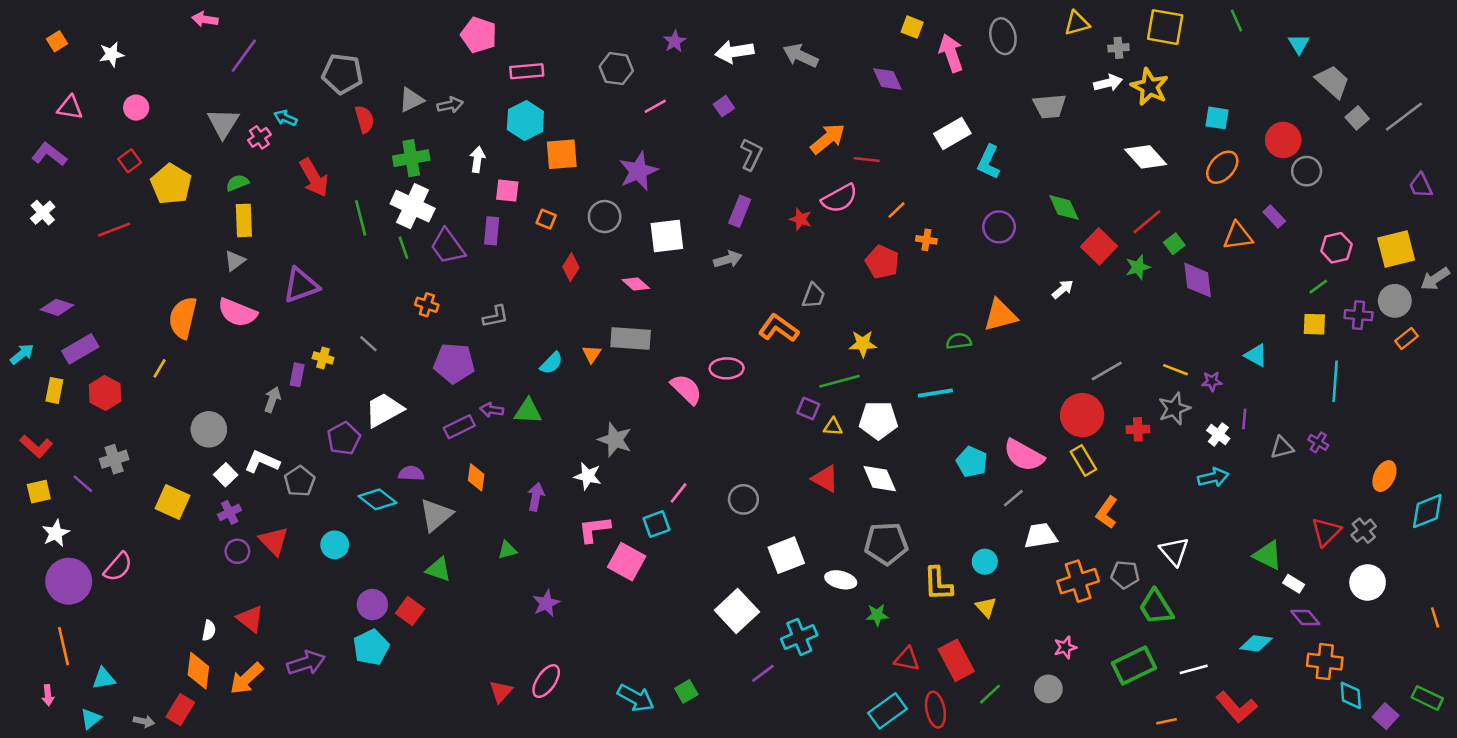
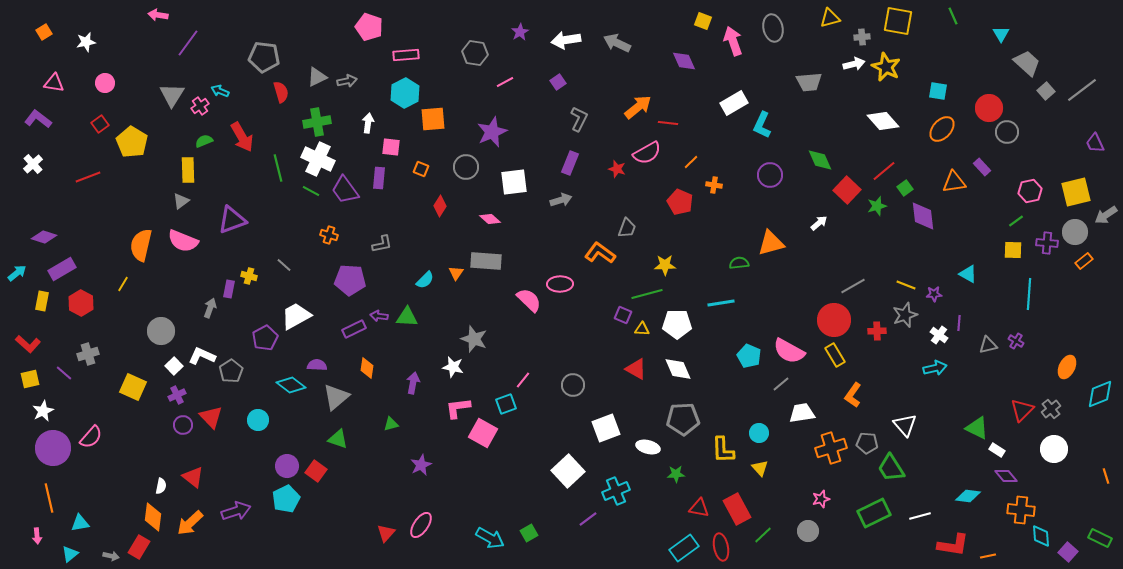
green semicircle: (237, 183) -> (204, 141), moved
green line: (403, 248) -> (311, 191), turned -42
red L-shape: (1237, 707) -> (953, 545), turned -40
orange line: (1166, 721) -> (988, 556), moved

